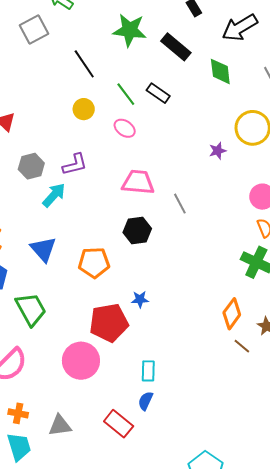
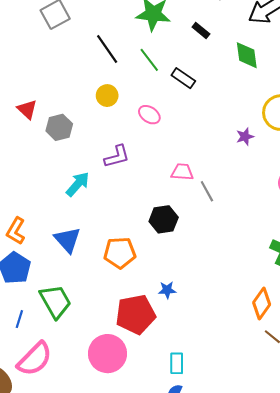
black rectangle: (176, 47) -> (201, 31), size x0.6
green line: (126, 94) -> (149, 60), moved
purple L-shape: (75, 164) -> (117, 156), moved
gray hexagon: (31, 166) -> (59, 127), moved
pink trapezoid: (138, 182) -> (182, 172), moved, size x0.7

